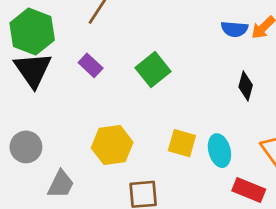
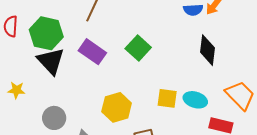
purple rectangle: (91, 65) -> (92, 52), size x1.5
black diamond: (246, 86) -> (207, 50), size x1.4
cyan ellipse: (219, 151) -> (195, 100), turned -50

